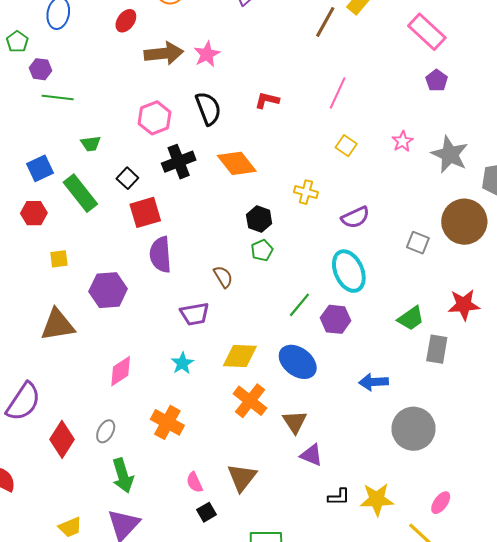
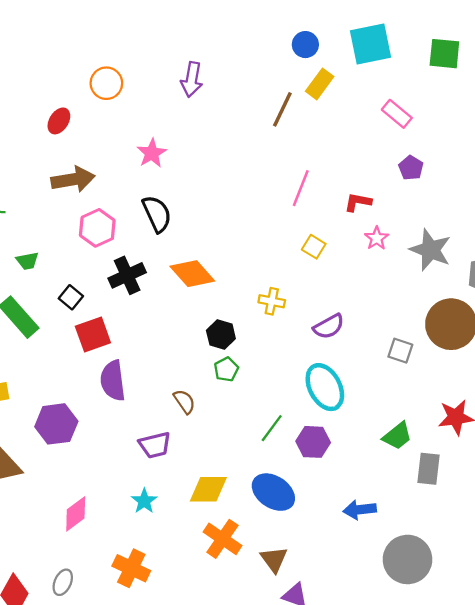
pink rectangle: (427, 32) -> (397, 114), size x0.7
brown arrow: (164, 53) -> (73, 179), moved
red L-shape: (267, 100) -> (358, 202), moved

